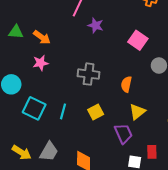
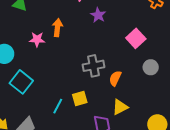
orange arrow: (42, 37) -> (57, 28), moved, turned -132
gray cross: (89, 74) -> (93, 66), moved, turned -30
cyan line: (63, 111) -> (58, 106), moved

